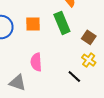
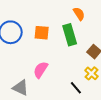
pink semicircle: (36, 62) -> (41, 70), turned 30

